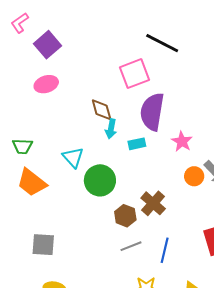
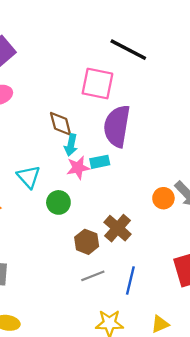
pink square: (135, 74) -> (97, 84), turned 32
pink star: (182, 141) -> (78, 168), moved, turned 30
green circle: (100, 180) -> (58, 202), size x0.7

